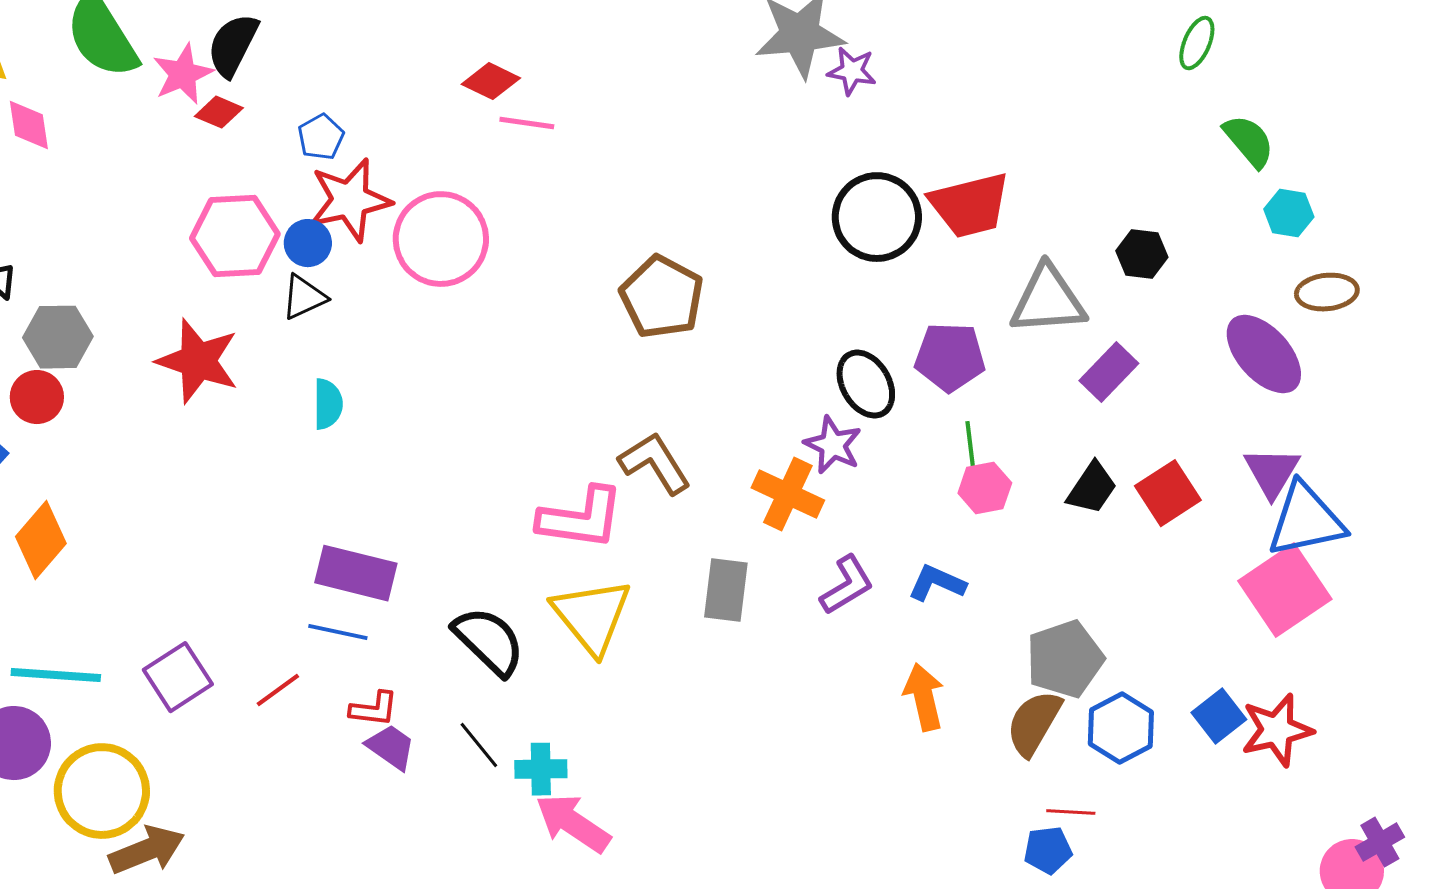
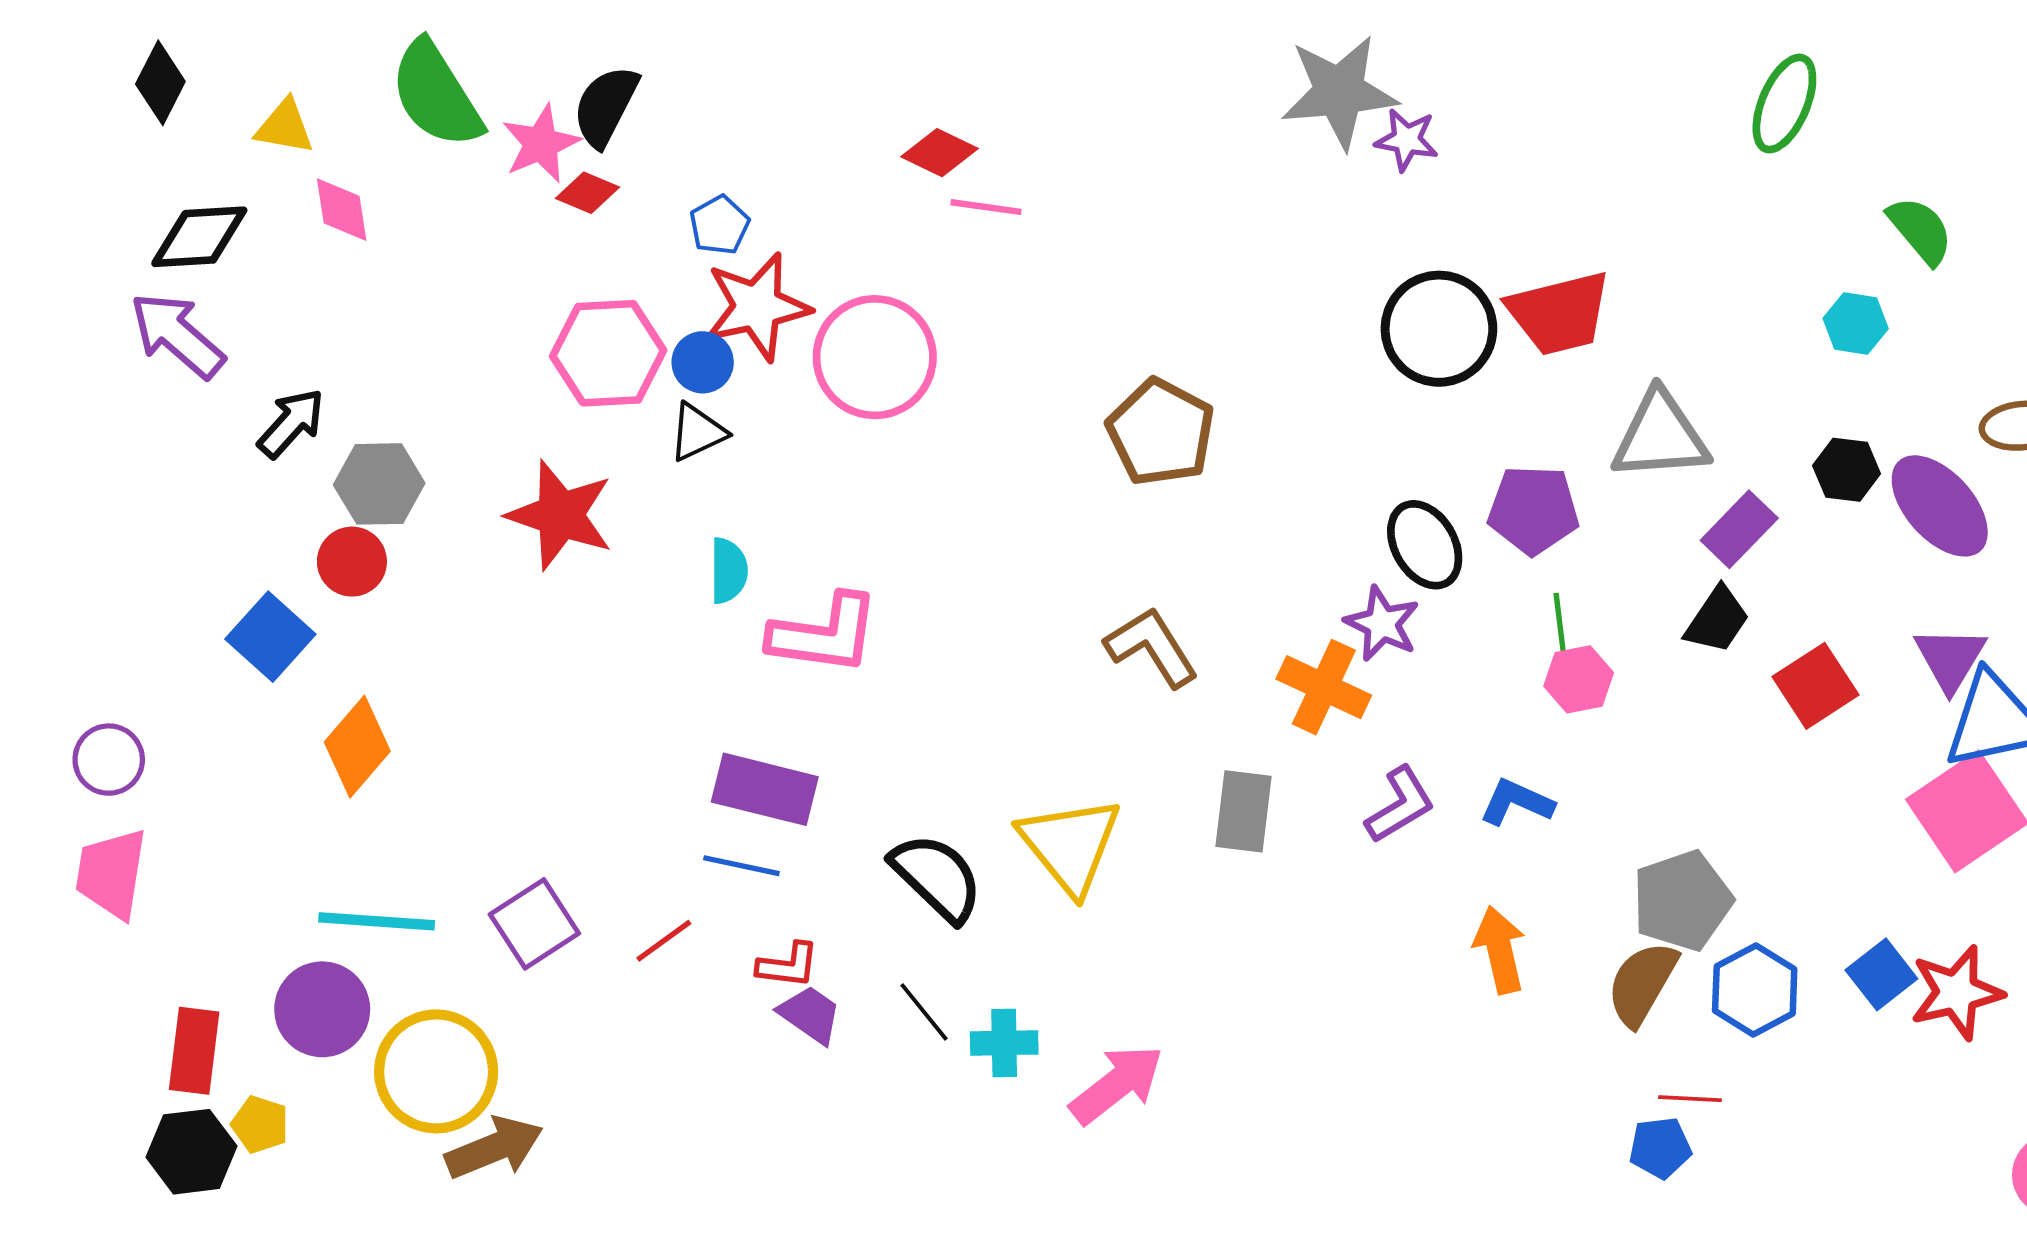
green ellipse: (1197, 43) -> (1784, 104), moved, size x1.4
cyan hexagon: (1289, 213) -> (1856, 323), moved
black hexagon: (1142, 254) -> (1847, 470), moved
black trapezoid: (1092, 488) -> (1717, 620), moved
pink L-shape: (581, 518) -> (824, 634), moved
pink arrow: (573, 823) -> (1117, 1084), moved, turned 108

